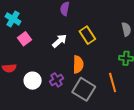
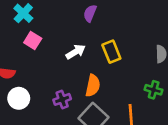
pink square: (24, 39) -> (33, 40), turned -32
white circle: (33, 81) -> (19, 98), moved

